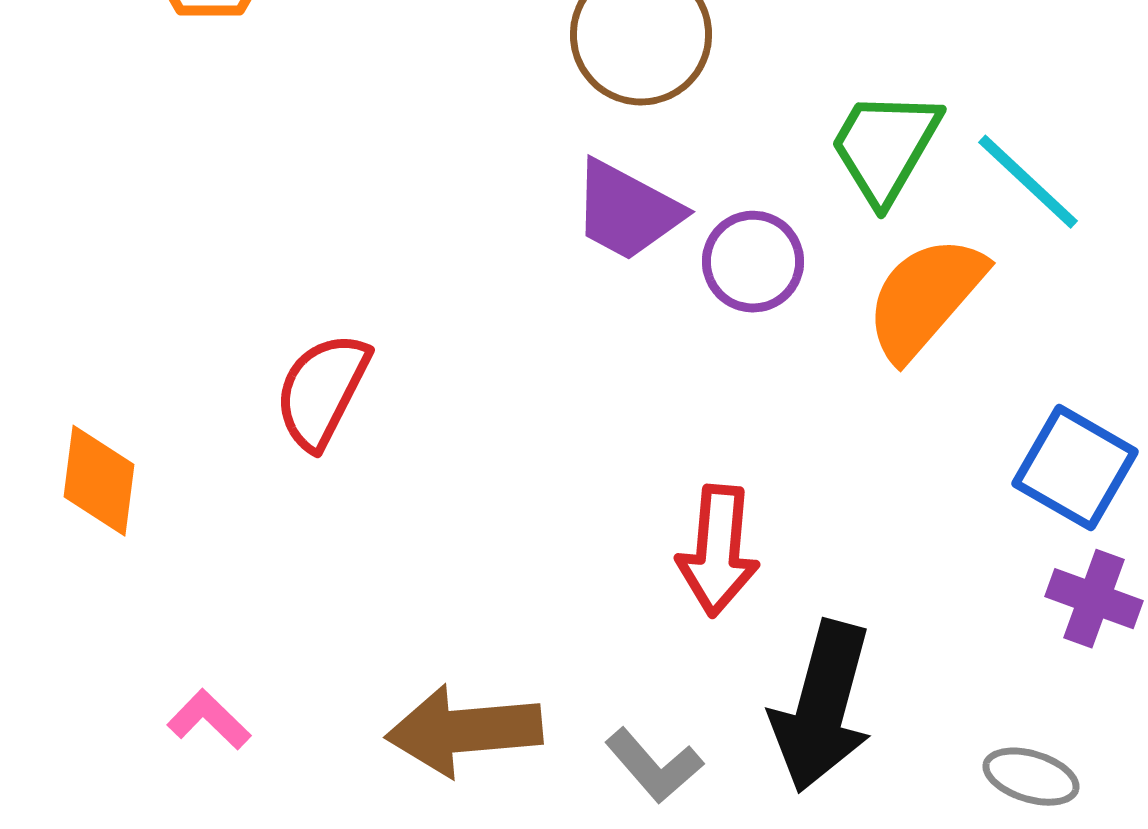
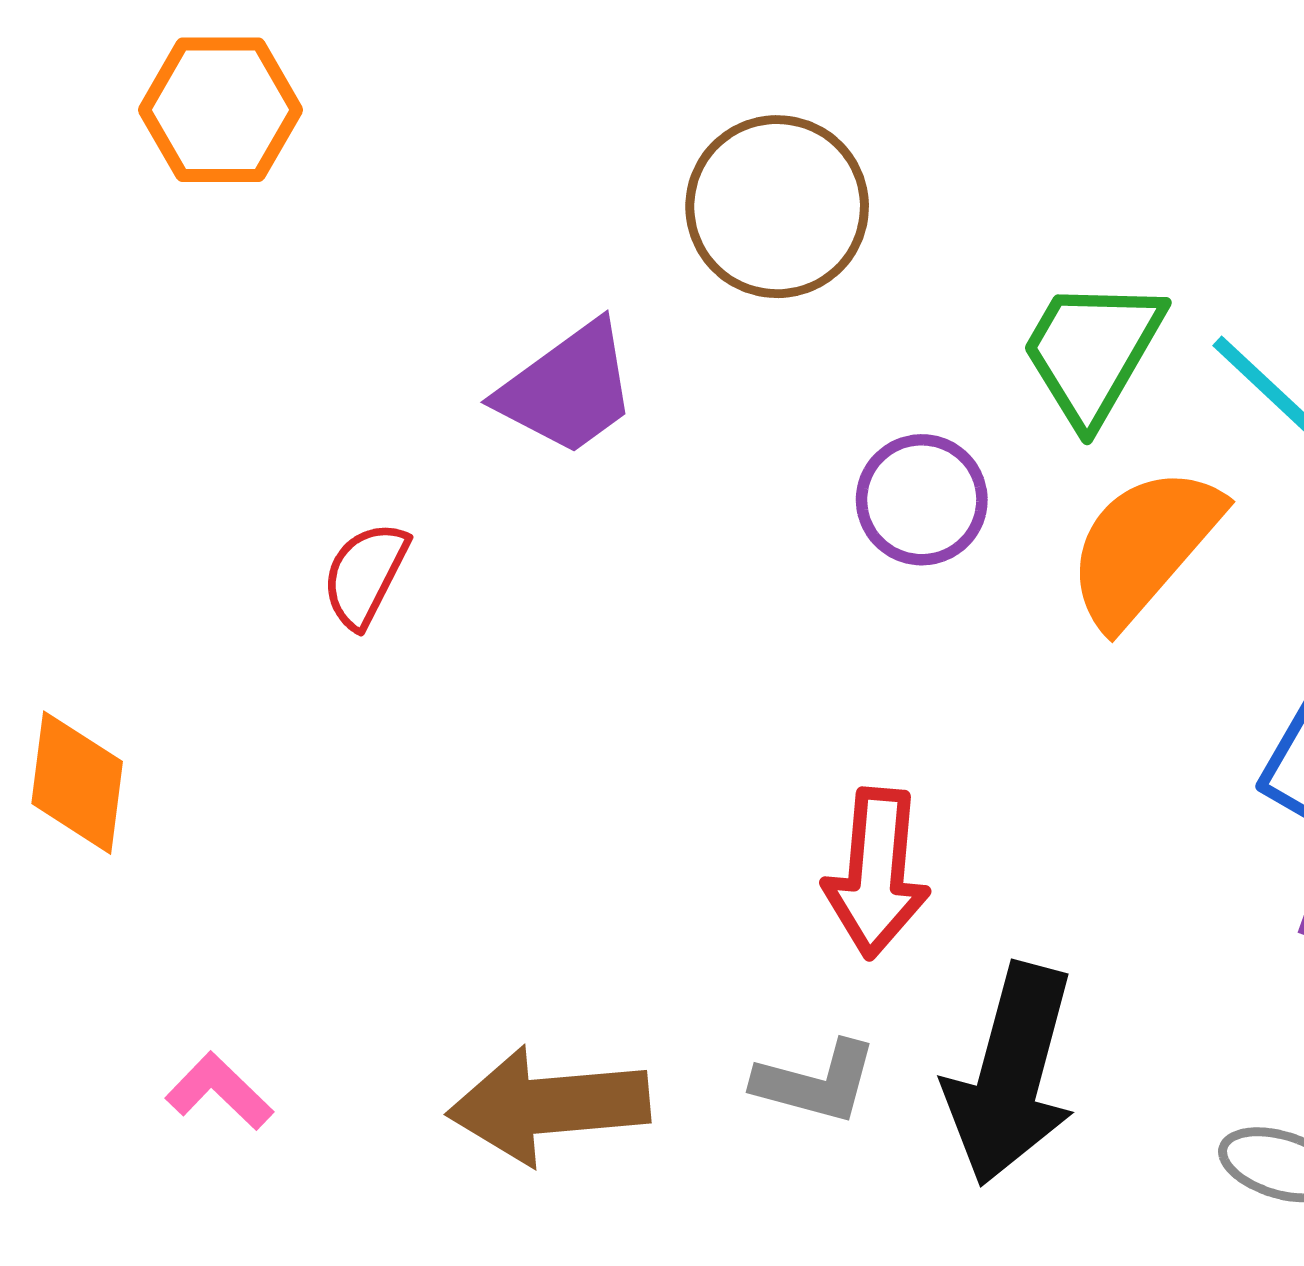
purple trapezoid: (627, 211) -> (568, 389), moved, turned -64
red semicircle: (322, 391) -> (365, 575), moved, size x0.7
gray L-shape: (654, 766) -> (816, 1082), moved, turned -34

